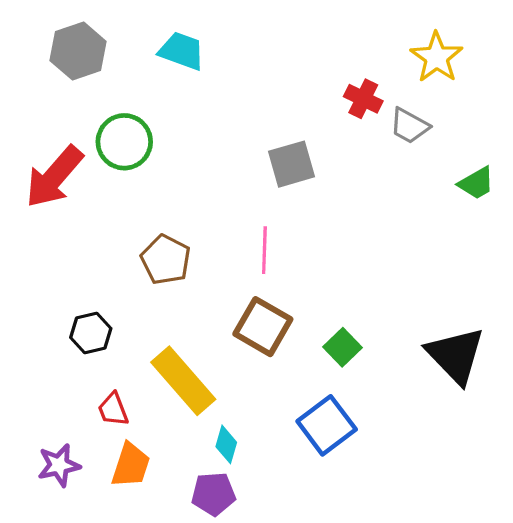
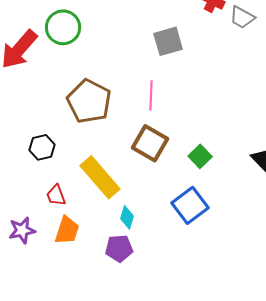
brown pentagon: (166, 260) -> (89, 101), size x1.4

